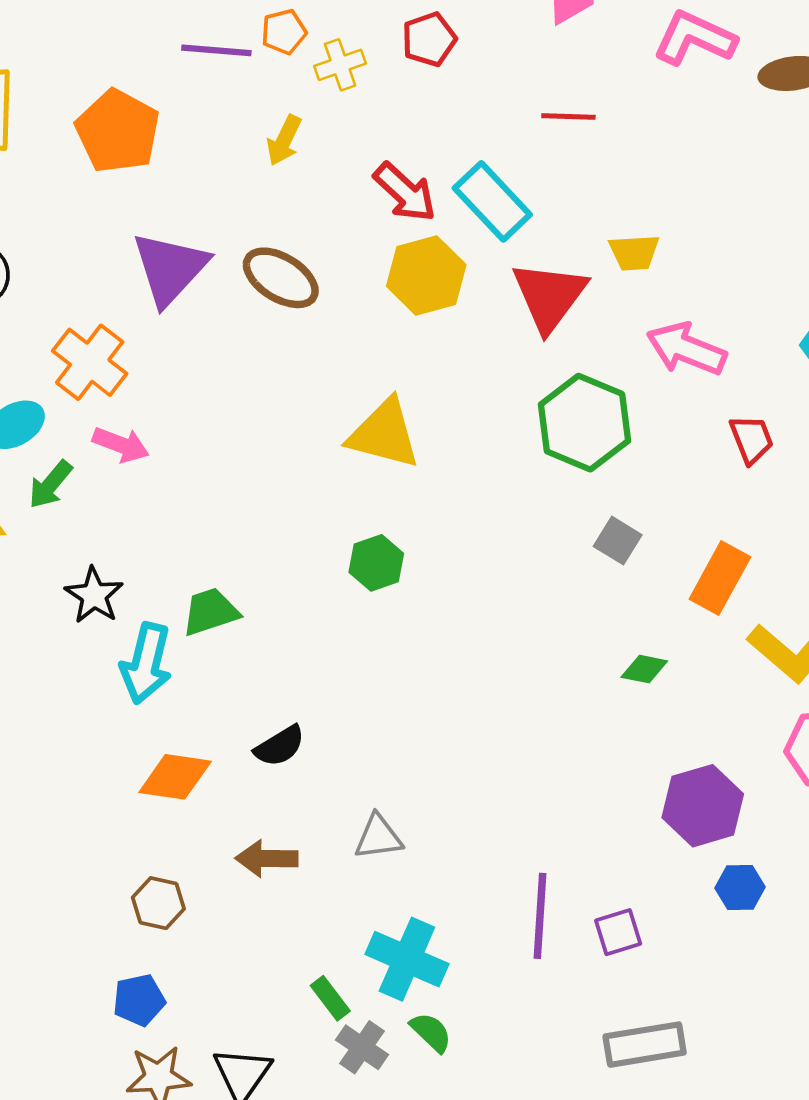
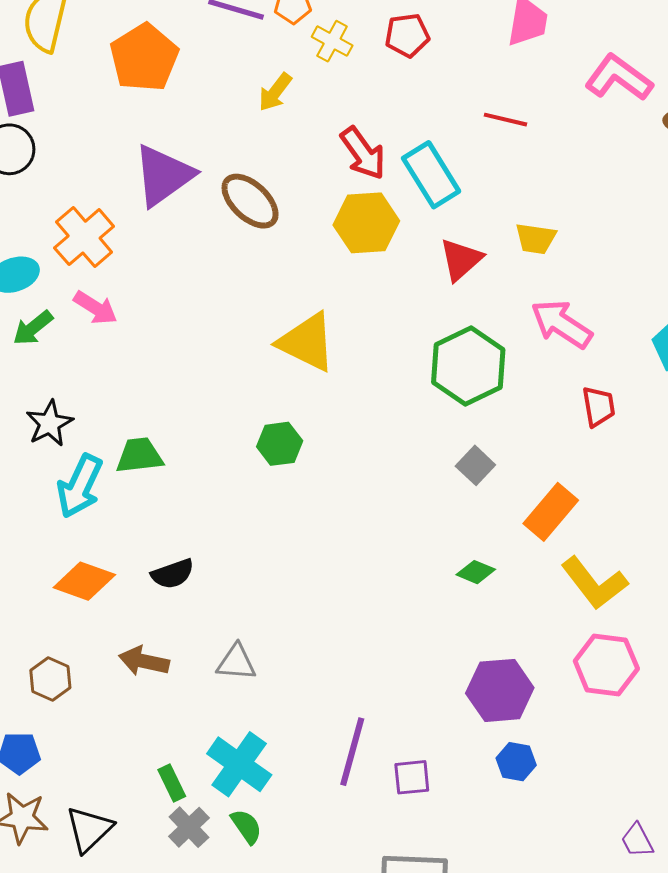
yellow cross: (340, 65) -> (332, 41), turned 36
red triangle: (549, 296) -> (461, 260), size x0.7

